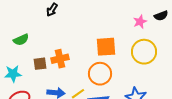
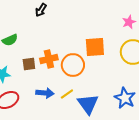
orange circle: (100, 74) -> (73, 65), moved

